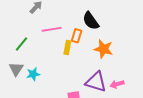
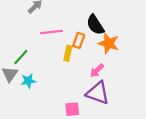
green line: (21, 44) -> (21, 57), moved
orange star: (103, 49) -> (109, 43), moved
pink arrow: (117, 84) -> (97, 71), moved, turned -32

